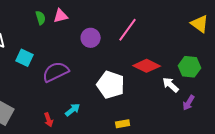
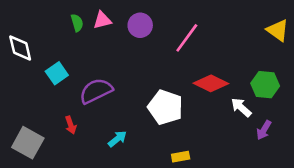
purple circle: (91, 38) -> (140, 25), moved
cyan square: (25, 58) -> (57, 73), turned 30
red arrow: (49, 120) -> (71, 125), moved

